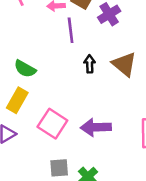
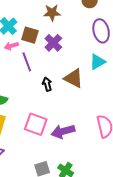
pink square: (52, 124) -> (36, 124), moved

